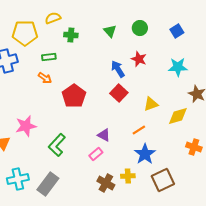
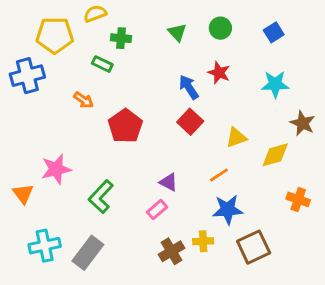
green rectangle: (49, 57) -> (102, 64), moved, turned 32
blue star: (145, 154) -> (228, 210), turned 30
brown cross: (106, 183) -> (171, 251), turned 30

